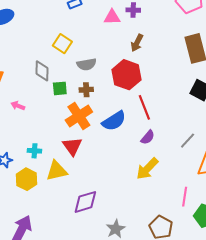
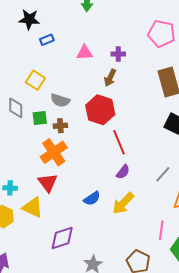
purple cross: (133, 10) -> (118, 54), moved
gray semicircle: (87, 64) -> (60, 100), turned 30
green square: (60, 88) -> (40, 118), moved
blue semicircle: (114, 121) -> (92, 198), moved, size x0.7
yellow triangle: (57, 171) -> (33, 207), turned 40

